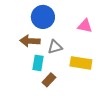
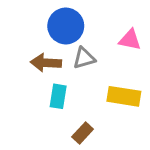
gray triangle: (55, 47) -> (84, 58), moved
brown rectangle: (49, 80) -> (83, 133), moved

